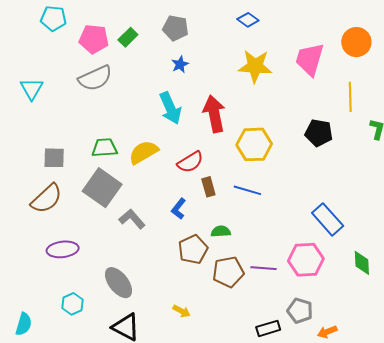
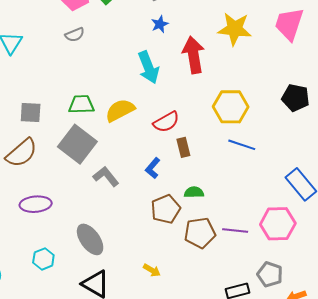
gray semicircle: (95, 78) -> (75, 35), size x0.6
red arrow: (214, 114) -> (194, 55), moved
blue line: (247, 190) -> (242, 145), moved

